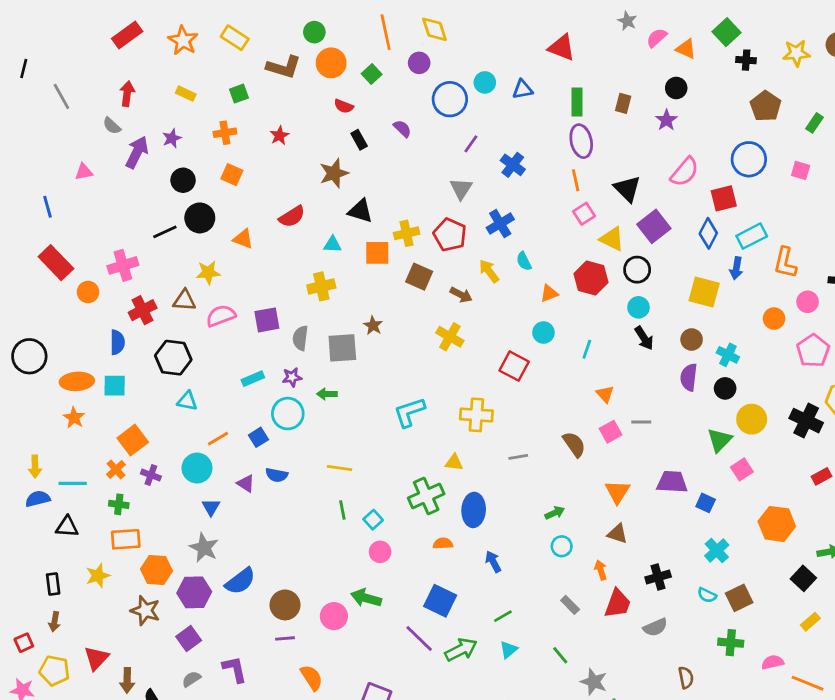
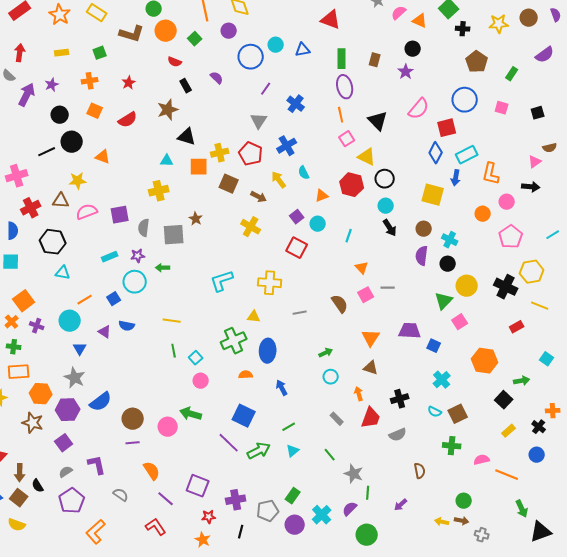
yellow rectangle: (186, 94) -> (62, 53), turned -32
red semicircle: (292, 217) -> (128, 120), moved
purple square: (654, 226) -> (297, 217), moved, size x0.6

